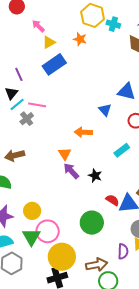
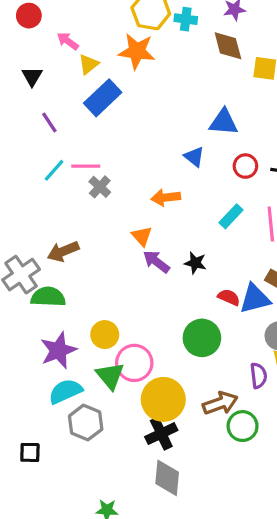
orange star: (80, 39) -> (137, 51), size x1.6
black triangle: (11, 93) -> (32, 76), moved
gray cross: (27, 119) -> (100, 187), moved

